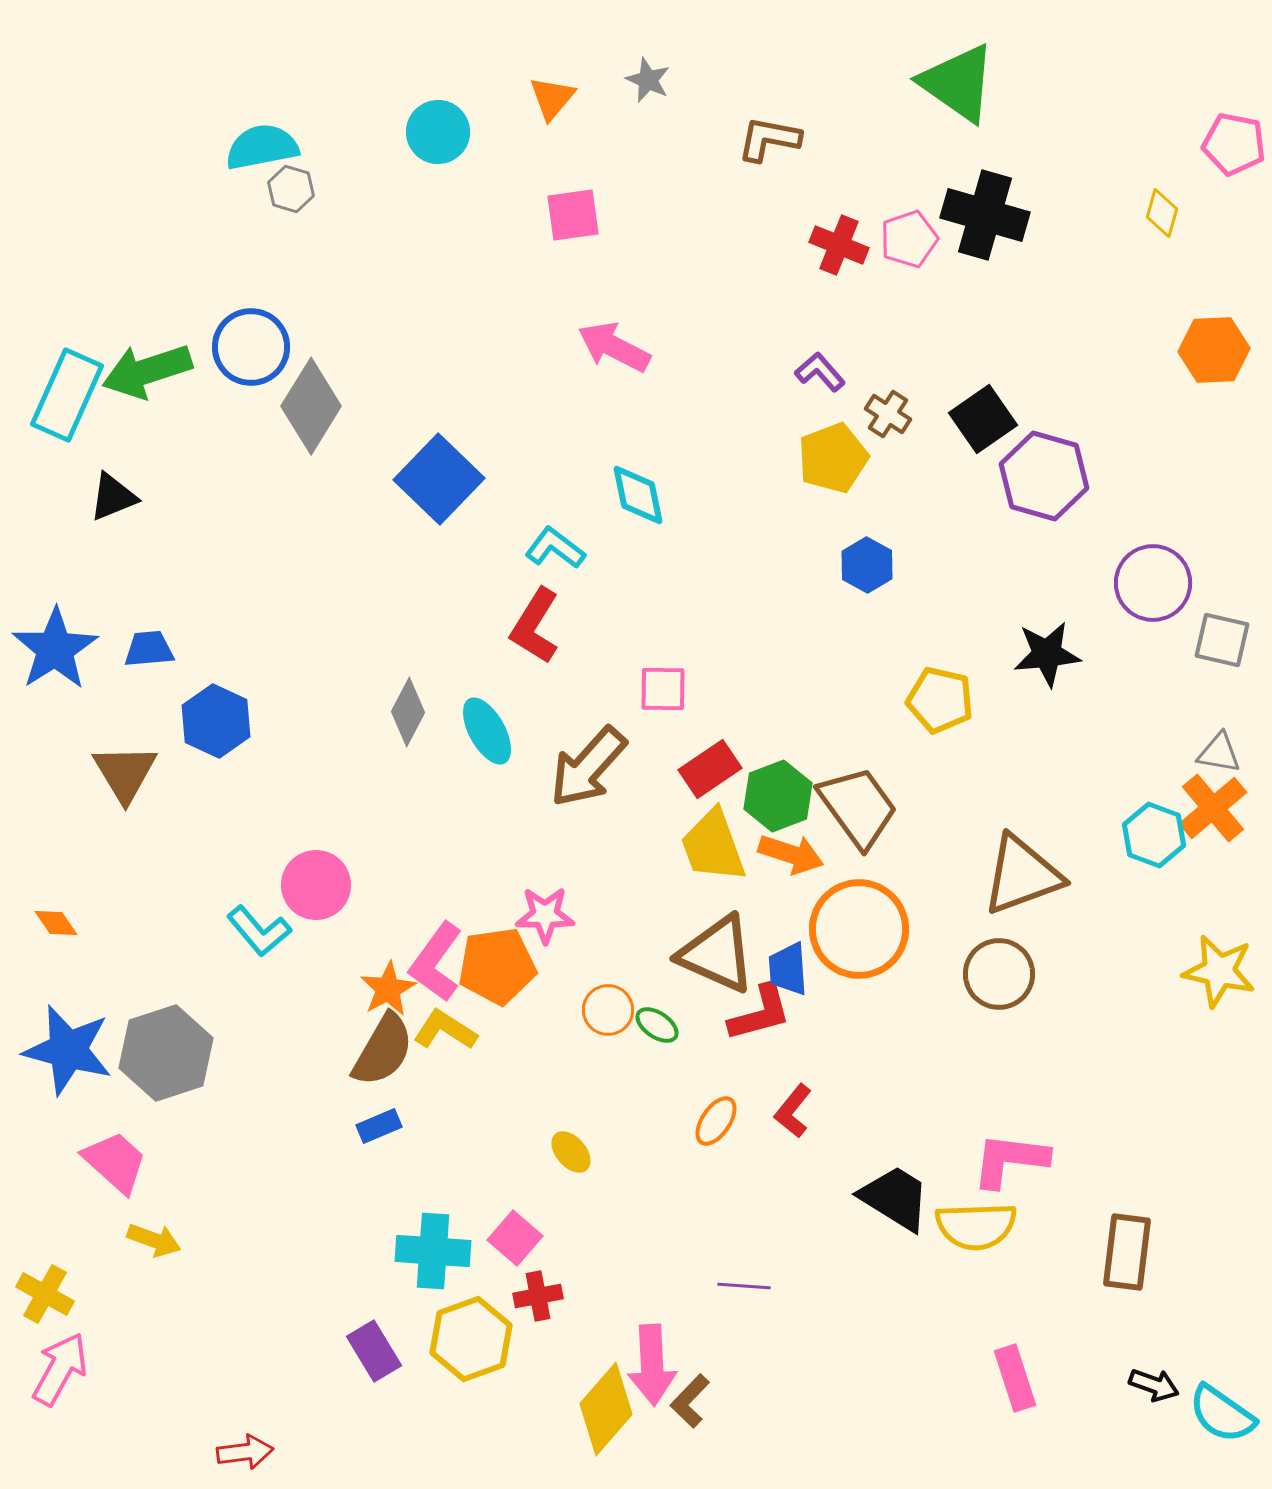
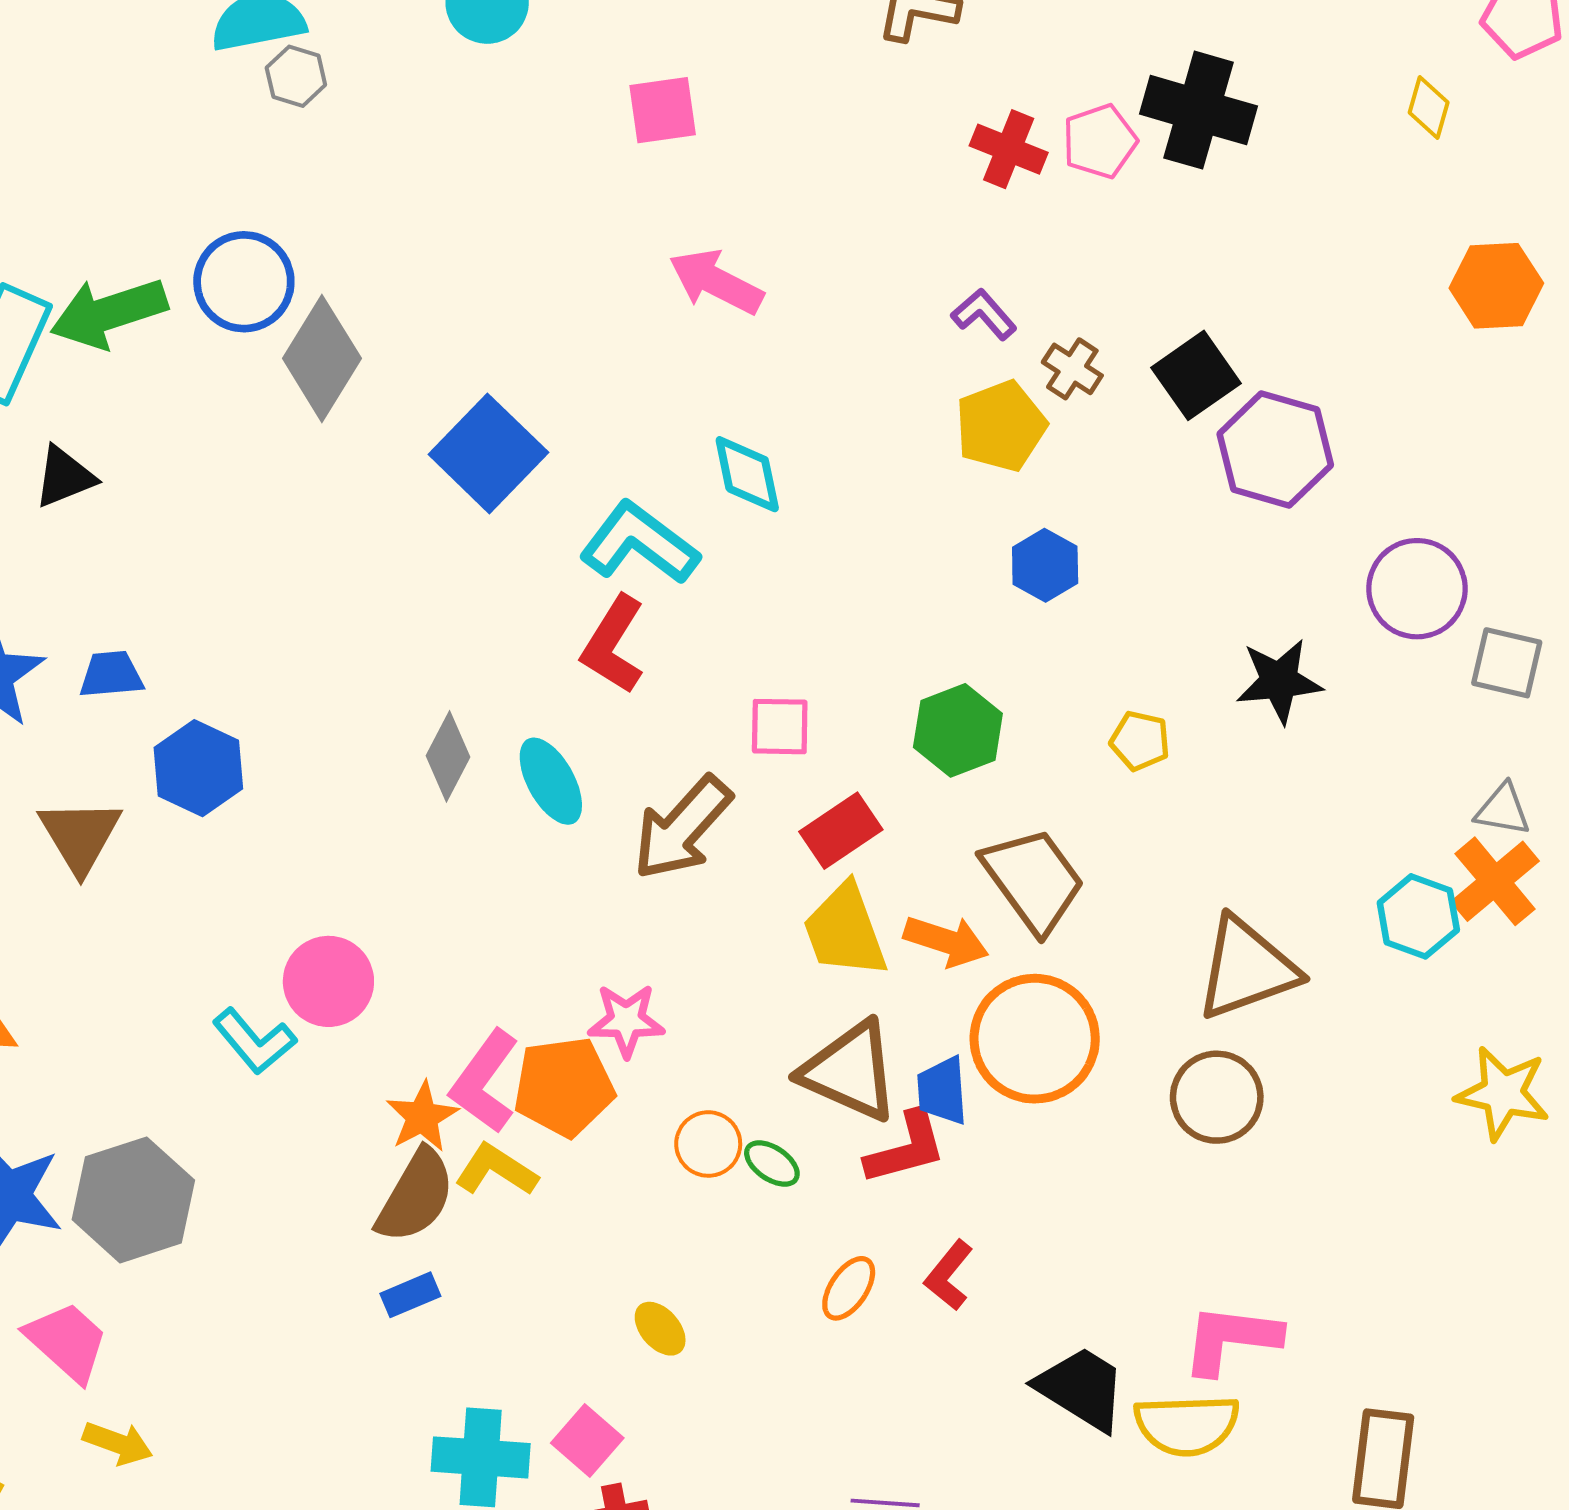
cyan L-shape: (555, 548) -> (639, 543), size x1.5
yellow pentagon: (940, 700) -> (1140, 741), size x0.7
green hexagon: (778, 796) -> (958, 730), moved

